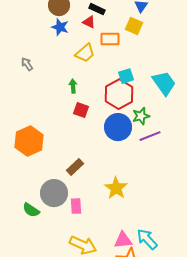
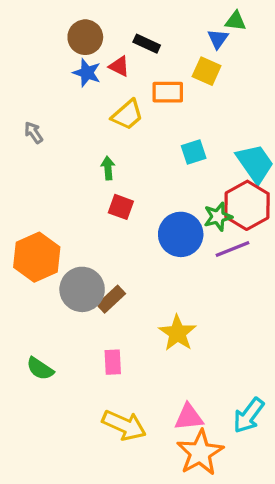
red triangle: (89, 22) -> (119, 66), moved
red hexagon: (119, 94) -> (247, 205), moved
gray circle: (54, 193) -> (82, 289), moved
cyan arrow: (147, 239) -> (249, 415), moved, turned -100

